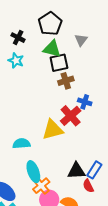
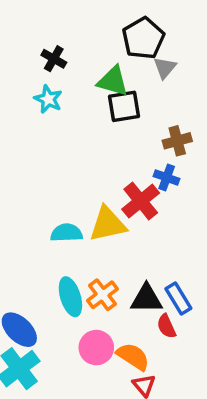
black pentagon: (50, 24) -> (143, 38), moved
brown cross: (66, 81) -> (177, 141), moved
cyan semicircle: (21, 144) -> (66, 233), moved
blue rectangle: (94, 170) -> (178, 298), turned -66
orange cross: (41, 186) -> (102, 295), moved

